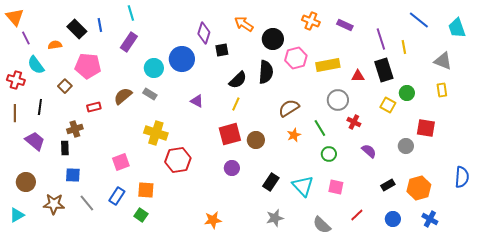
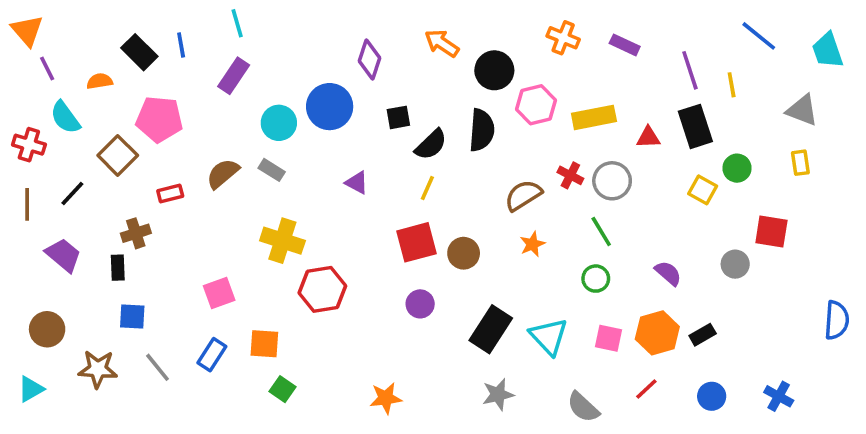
black square: (222, 50) -> (398, 117), moved
brown square: (65, 86) -> (118, 155), size x1.5
black line: (40, 107) -> (72, 193), turned 35
red cross: (354, 122) -> (570, 175), moved
green line: (320, 128) -> (601, 231), moved
black rectangle: (271, 182) -> (491, 329), size x1.4
orange hexagon: (419, 188) -> (657, 333), moved
green square: (141, 215) -> (282, 389), moved

